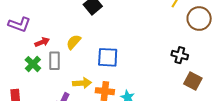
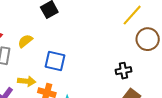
black cross: (180, 55) -> (123, 71), turned -35

